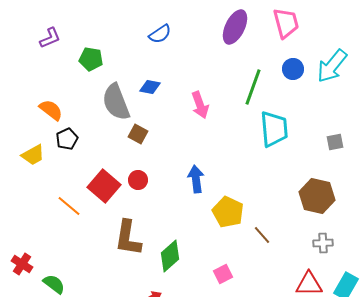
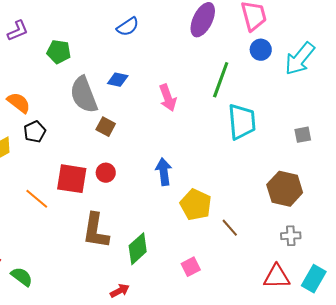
blue circle: (293, 69) -> (261, 50), moved
red square: (104, 186) -> (72, 179), turned -32

